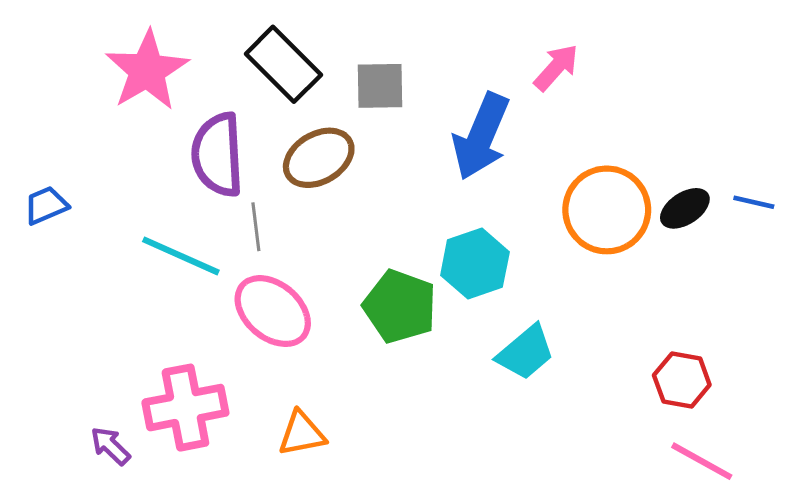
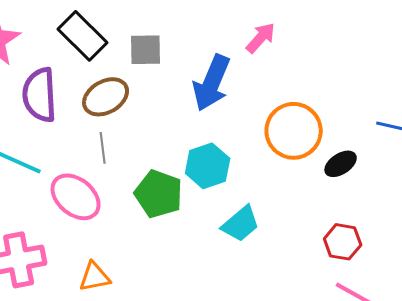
black ellipse: (685, 208) -> (341, 164), moved
gray line: (256, 227) -> (103, 148), moved

